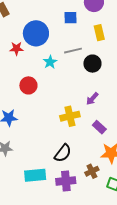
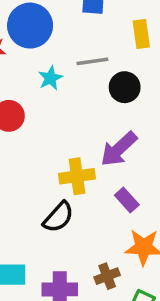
purple arrow: (92, 99) -> (119, 149), size x1.6
black semicircle: (63, 153) -> (58, 217), moved

